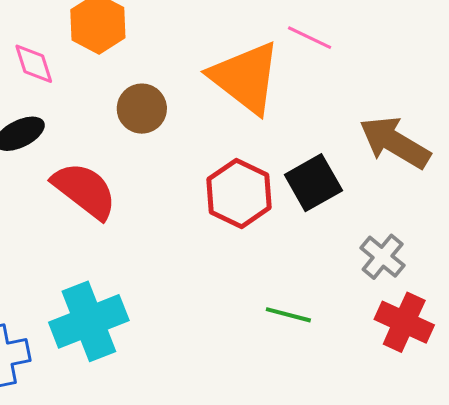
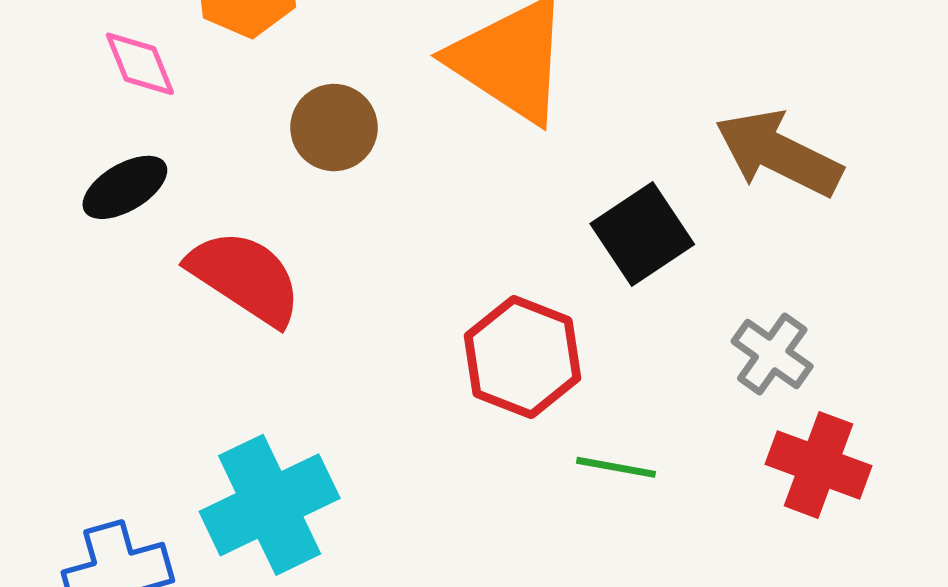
red hexagon: (239, 193) -> (522, 357), moved

